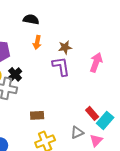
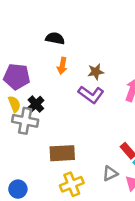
purple L-shape: (61, 66) -> (91, 95), turned 135
brown rectangle: (37, 115) -> (62, 153), size x1.5

